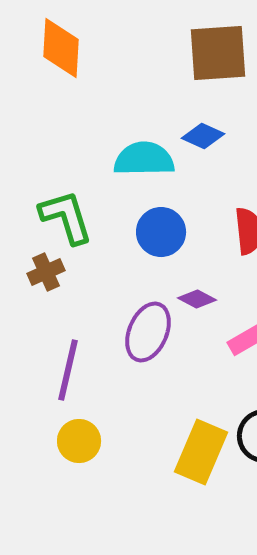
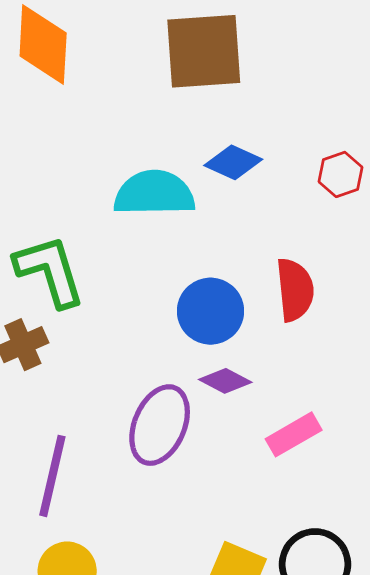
brown square: (218, 53) -> (204, 51), moved
blue circle: (161, 232) -> (210, 311), moved

